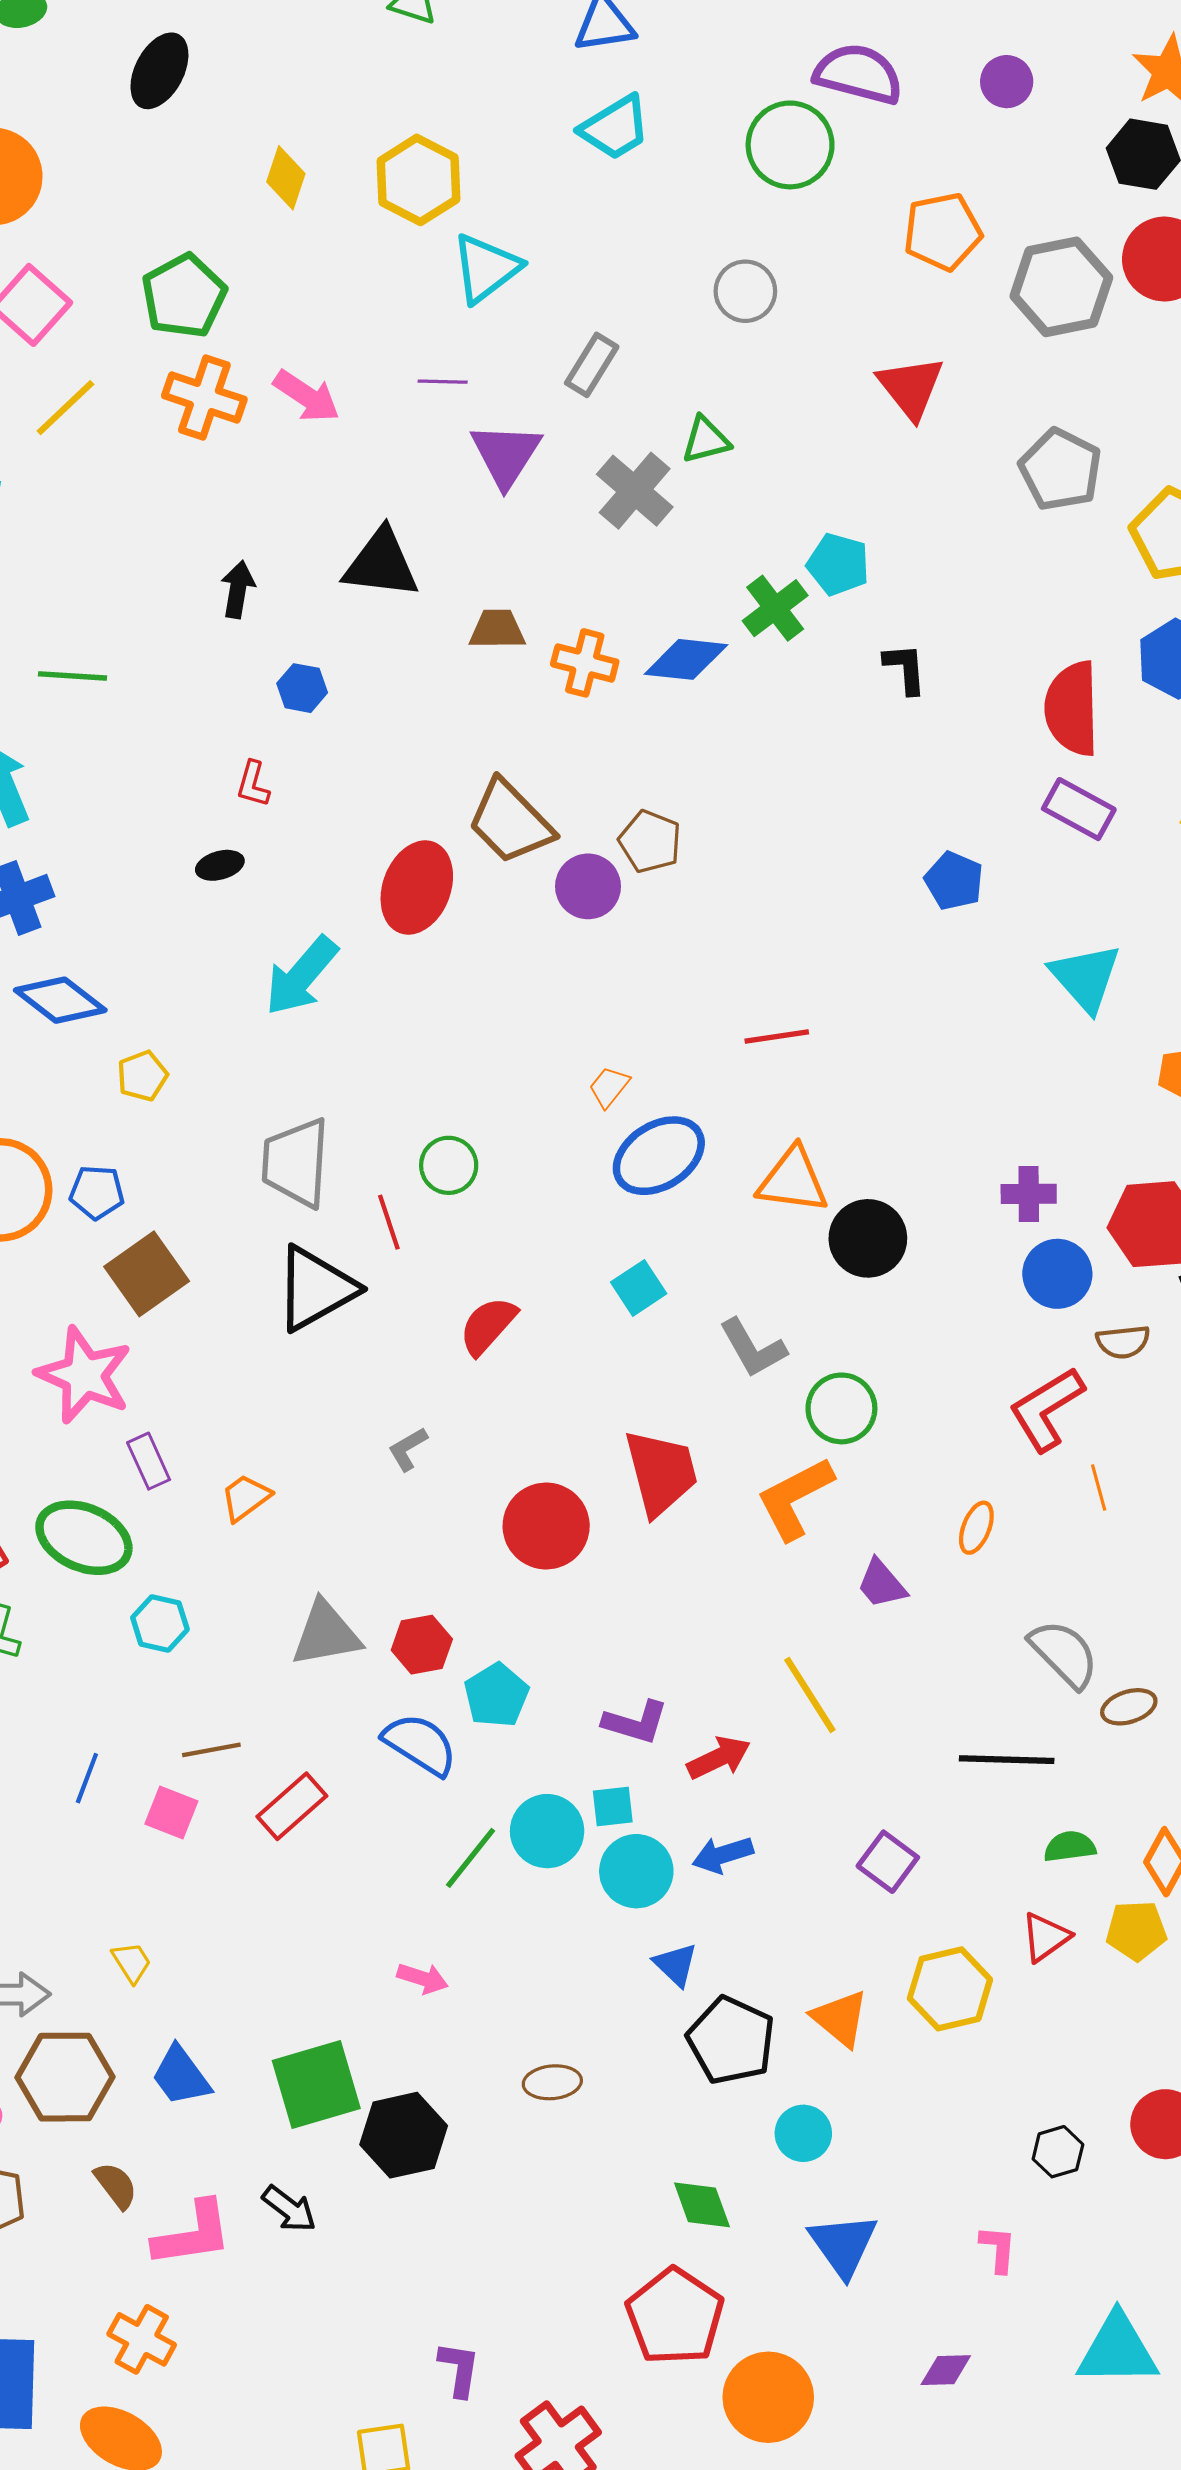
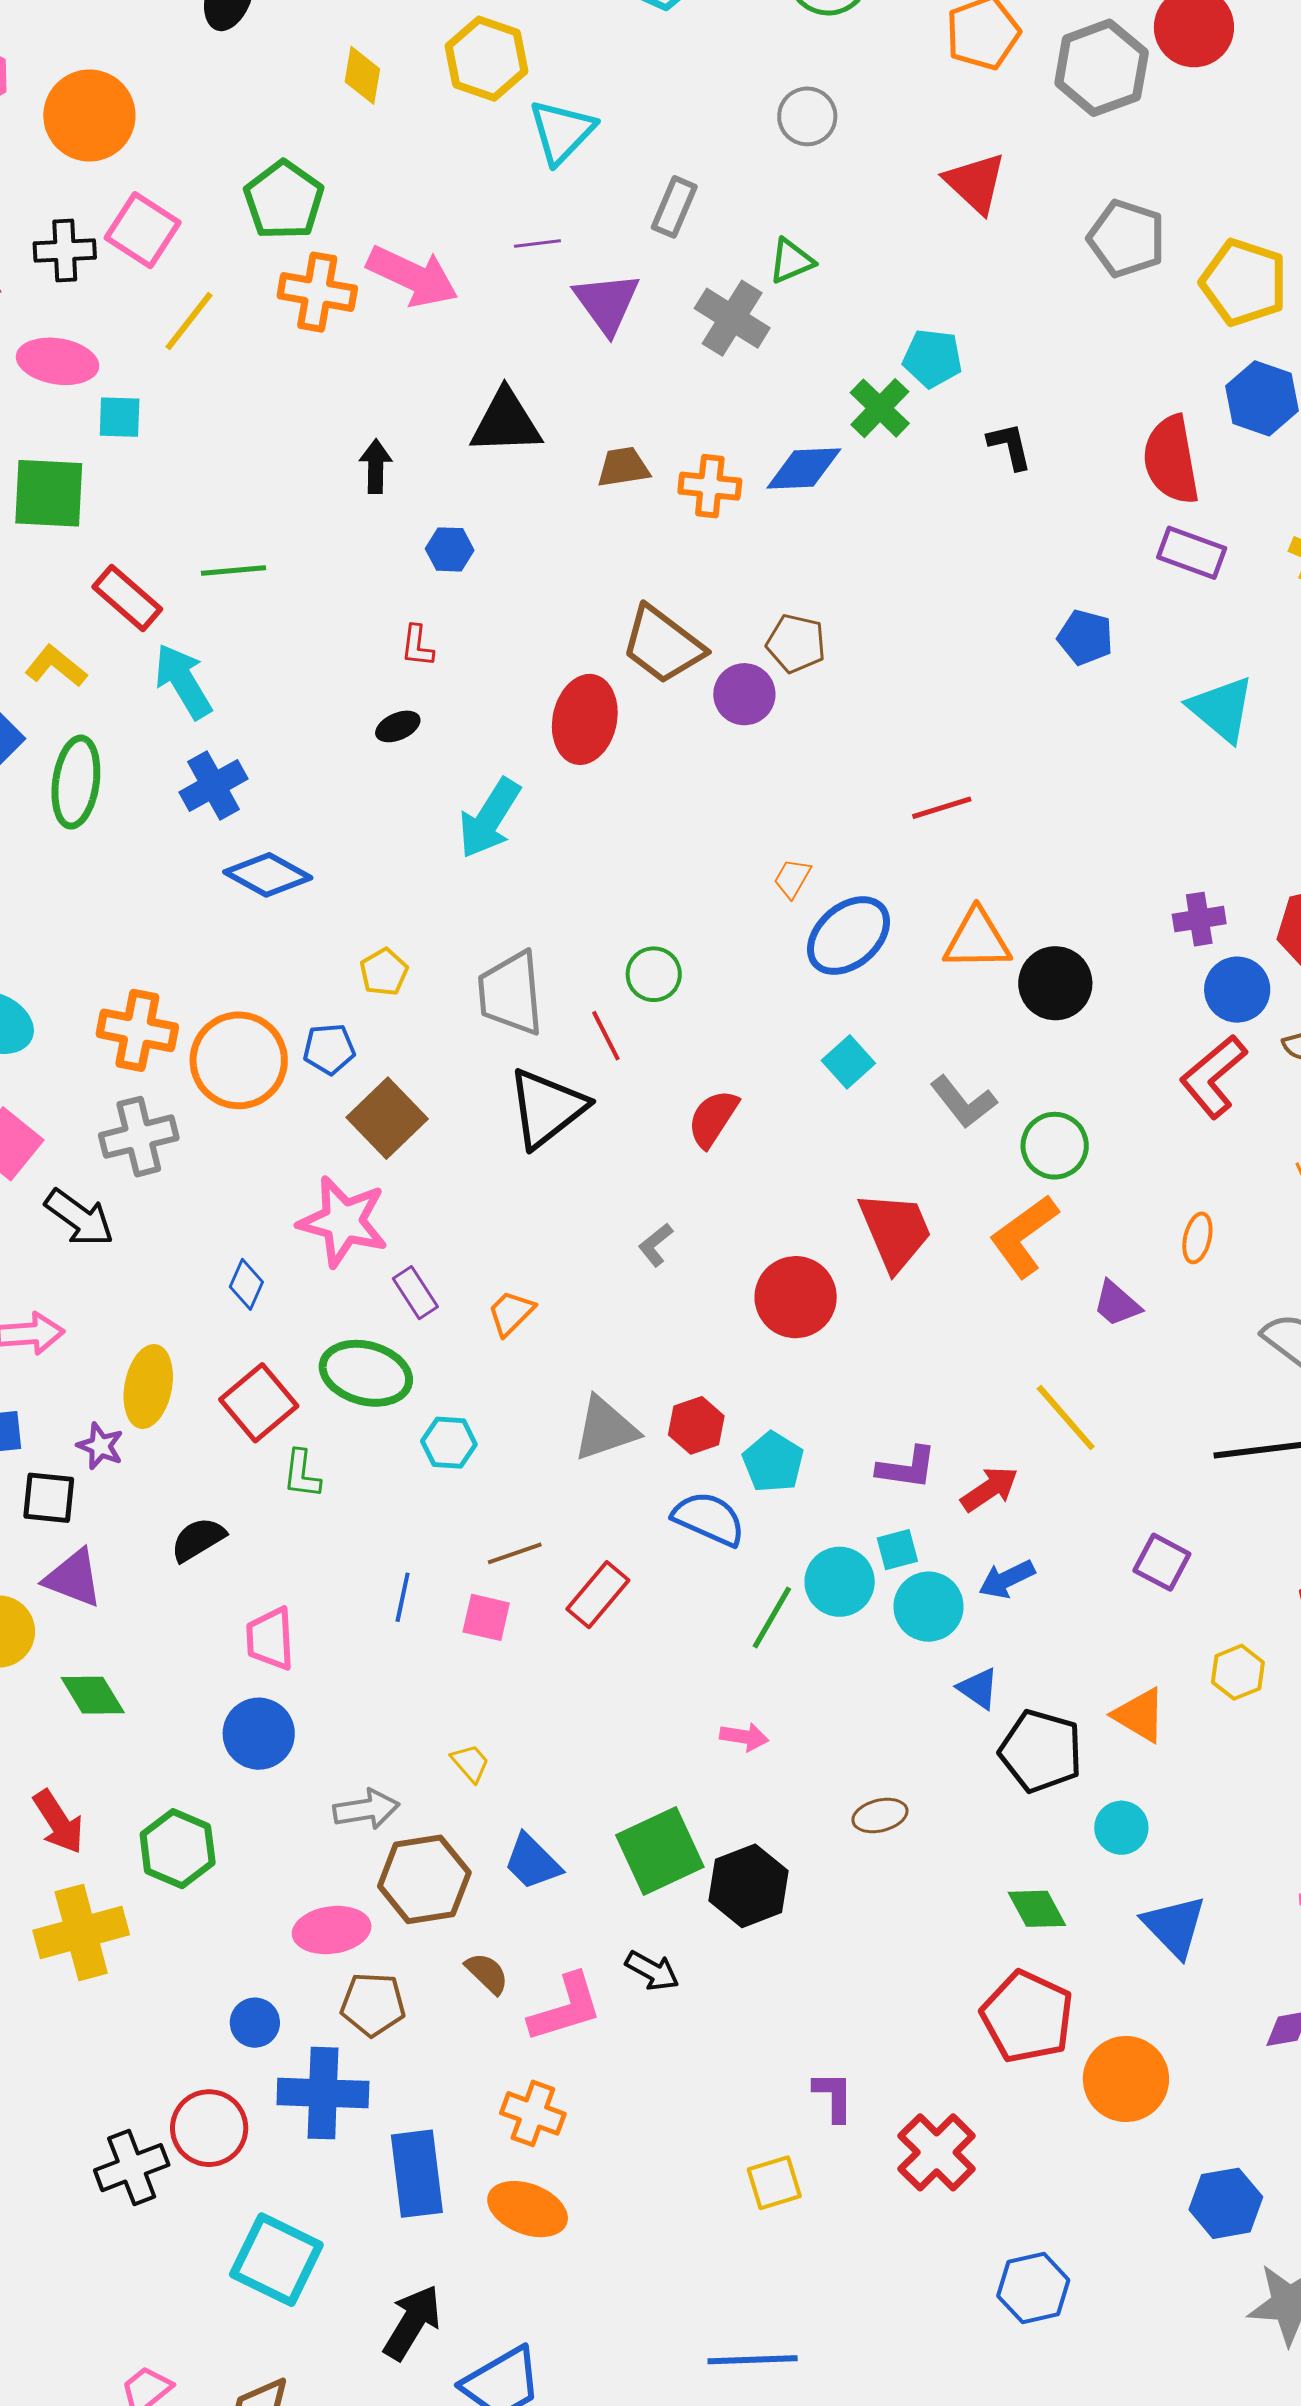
pink arrow: (307, 396) -> (412, 276), size x1.4
yellow pentagon: (142, 1076) -> (384, 972), moved
red L-shape: (1047, 1409) -> (1213, 1076), moved
yellow hexagon: (950, 1989) -> (1238, 1672), size x0.7

